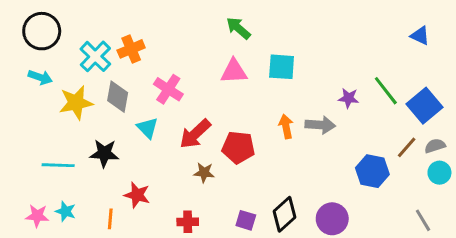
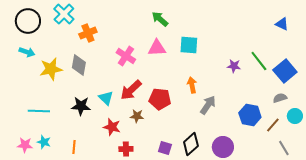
cyan cross: (95, 56) -> (64, 14), moved
pink cross: (168, 89) -> (126, 56), moved
gray arrow: (320, 125) -> (208, 105), moved, turned -60
cyan triangle: (147, 128) -> (106, 98), moved
gray semicircle: (435, 146) -> (280, 98), moved
brown line: (407, 147) -> (273, 125), moved
black star: (104, 153) -> (81, 106), moved
red star: (137, 195) -> (112, 127), moved

